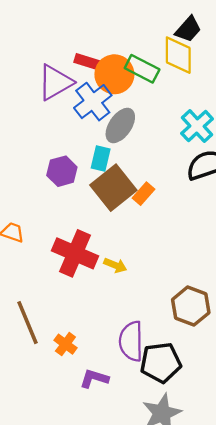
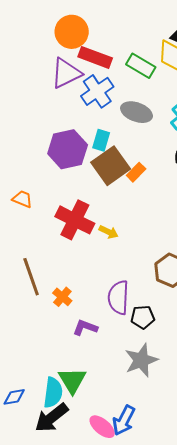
red rectangle: (88, 62) -> (95, 57), size x1.4
orange circle: (114, 74) -> (72, 32), moved
gray ellipse: (120, 126) -> (136, 112), moved, turned 72
purple hexagon: (62, 171) -> (68, 149), size x1.5
black pentagon: (161, 363) -> (143, 317), size x0.7

